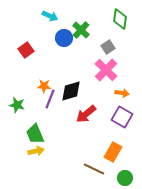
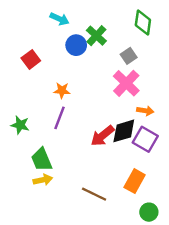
orange star: (44, 86) -> (62, 90), moved
black diamond: (71, 91) -> (124, 131), moved
brown line: (94, 169) -> (94, 194), moved

